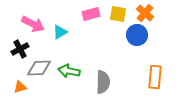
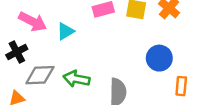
blue circle: (137, 35) -> (159, 58), moved
orange rectangle: (155, 77) -> (181, 86), size x0.7

